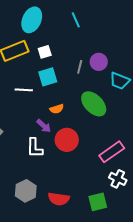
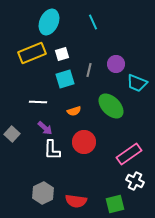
gray line: (80, 67) -> (89, 70), moved
white line: (24, 90) -> (38, 102), moved
purple arrow: (44, 126) -> (45, 128), moved

